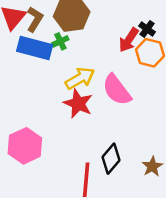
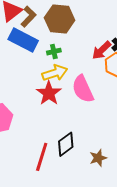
green cross: (60, 41) -> (54, 52), moved

